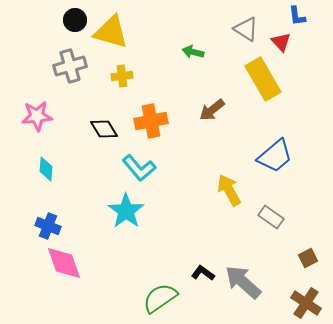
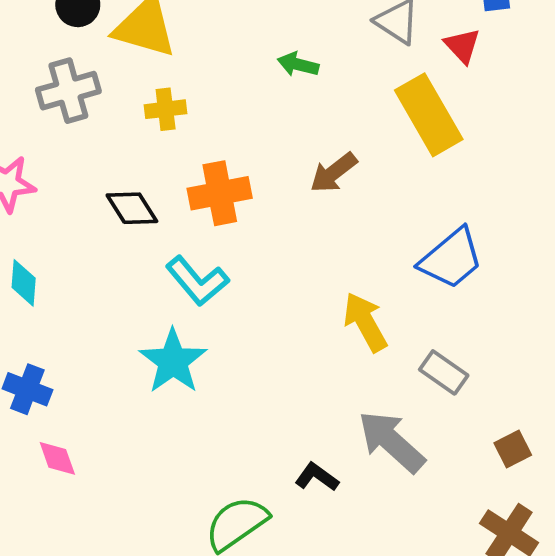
pink diamond: (64, 263) -> (57, 458), size x0.6
gray arrow: (243, 282) -> (391, 442), moved

